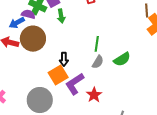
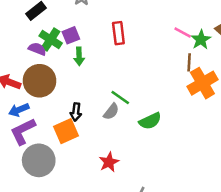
blue arrow: (17, 23) -> (19, 110), moved
green line: (97, 44) -> (120, 97), turned -70
gray semicircle: (98, 62) -> (111, 112), moved
purple L-shape: (75, 84) -> (23, 131), moved

